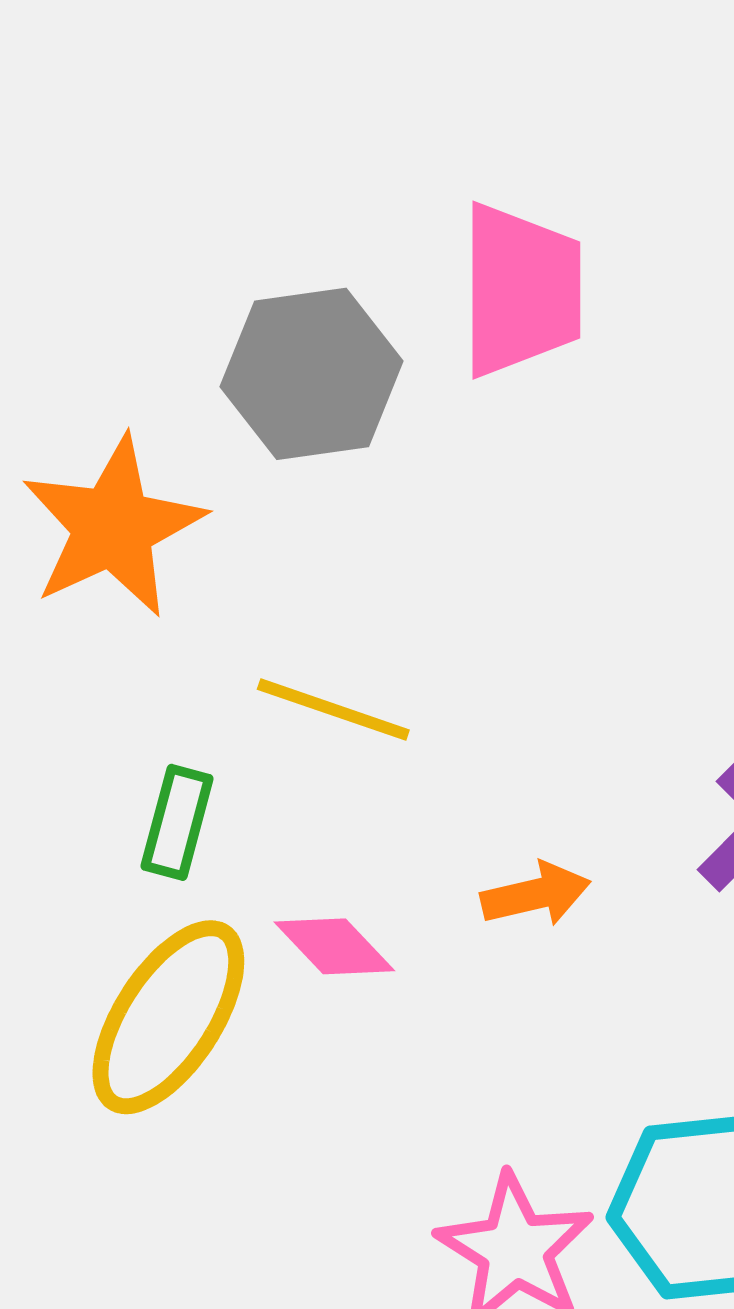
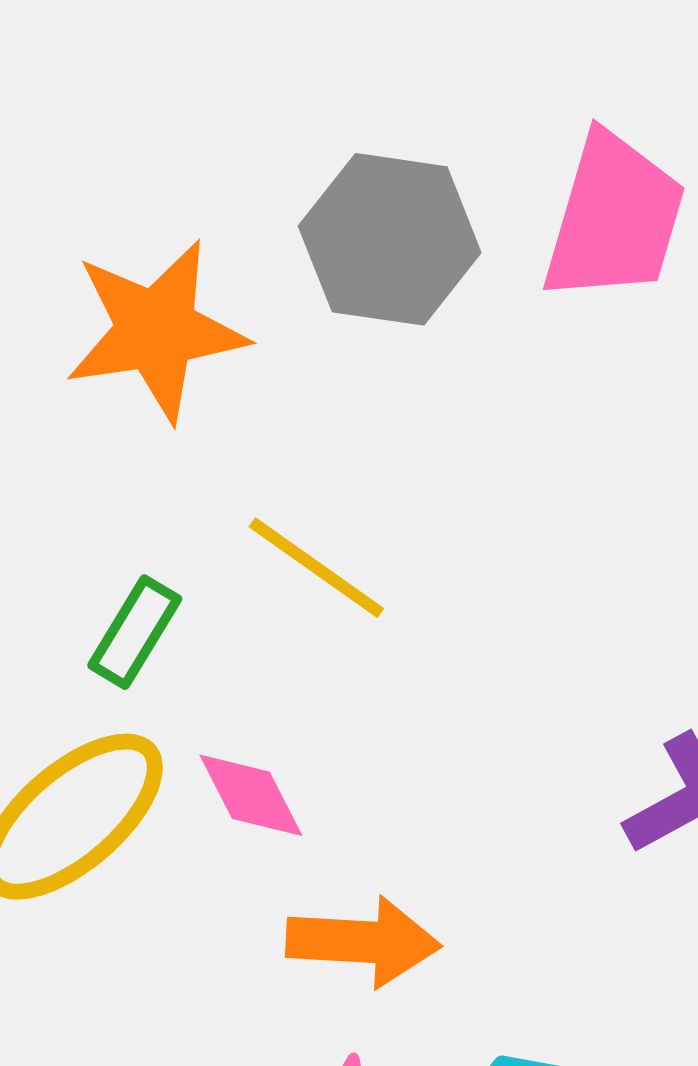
orange arrow: (536, 894) -> (363, 942), moved, size x1.4

